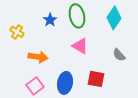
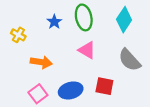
gray semicircle: (119, 55) -> (130, 60), size x1.6
blue ellipse: (65, 83) -> (71, 90), turned 65

